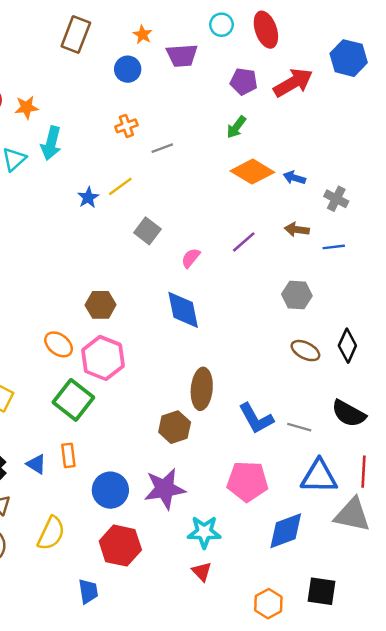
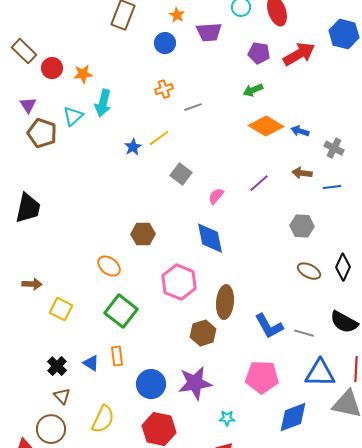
green arrow: (236, 127) -> (253, 90), turned 30
pink hexagon: (103, 358) -> (179, 282), moved
cyan star: (204, 532) -> (227, 418), size x0.6

